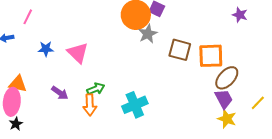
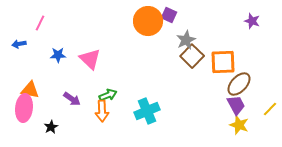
gray star: (148, 34) -> (186, 40), moved
brown square: (180, 50) -> (192, 56), turned 30
black star: (16, 124) -> (51, 127), moved

